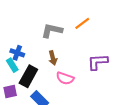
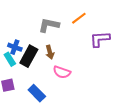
purple L-shape: (98, 62) -> (100, 39), moved
black rectangle: (28, 76) -> (29, 56), moved

